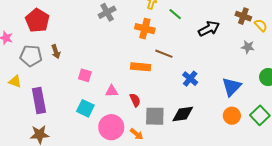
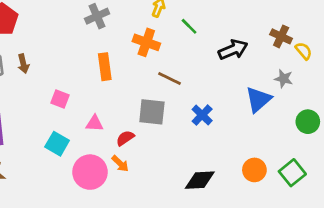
orange rectangle: (141, 67) -> (105, 67), moved, turned 72
blue triangle: (232, 87) -> (258, 99), moved
red semicircle: (135, 100) -> (125, 138), turned -104
black diamond: (183, 114) -> (200, 180), moved
gray square: (155, 116) -> (152, 112), moved
orange arrow: (137, 134) -> (120, 164), moved

